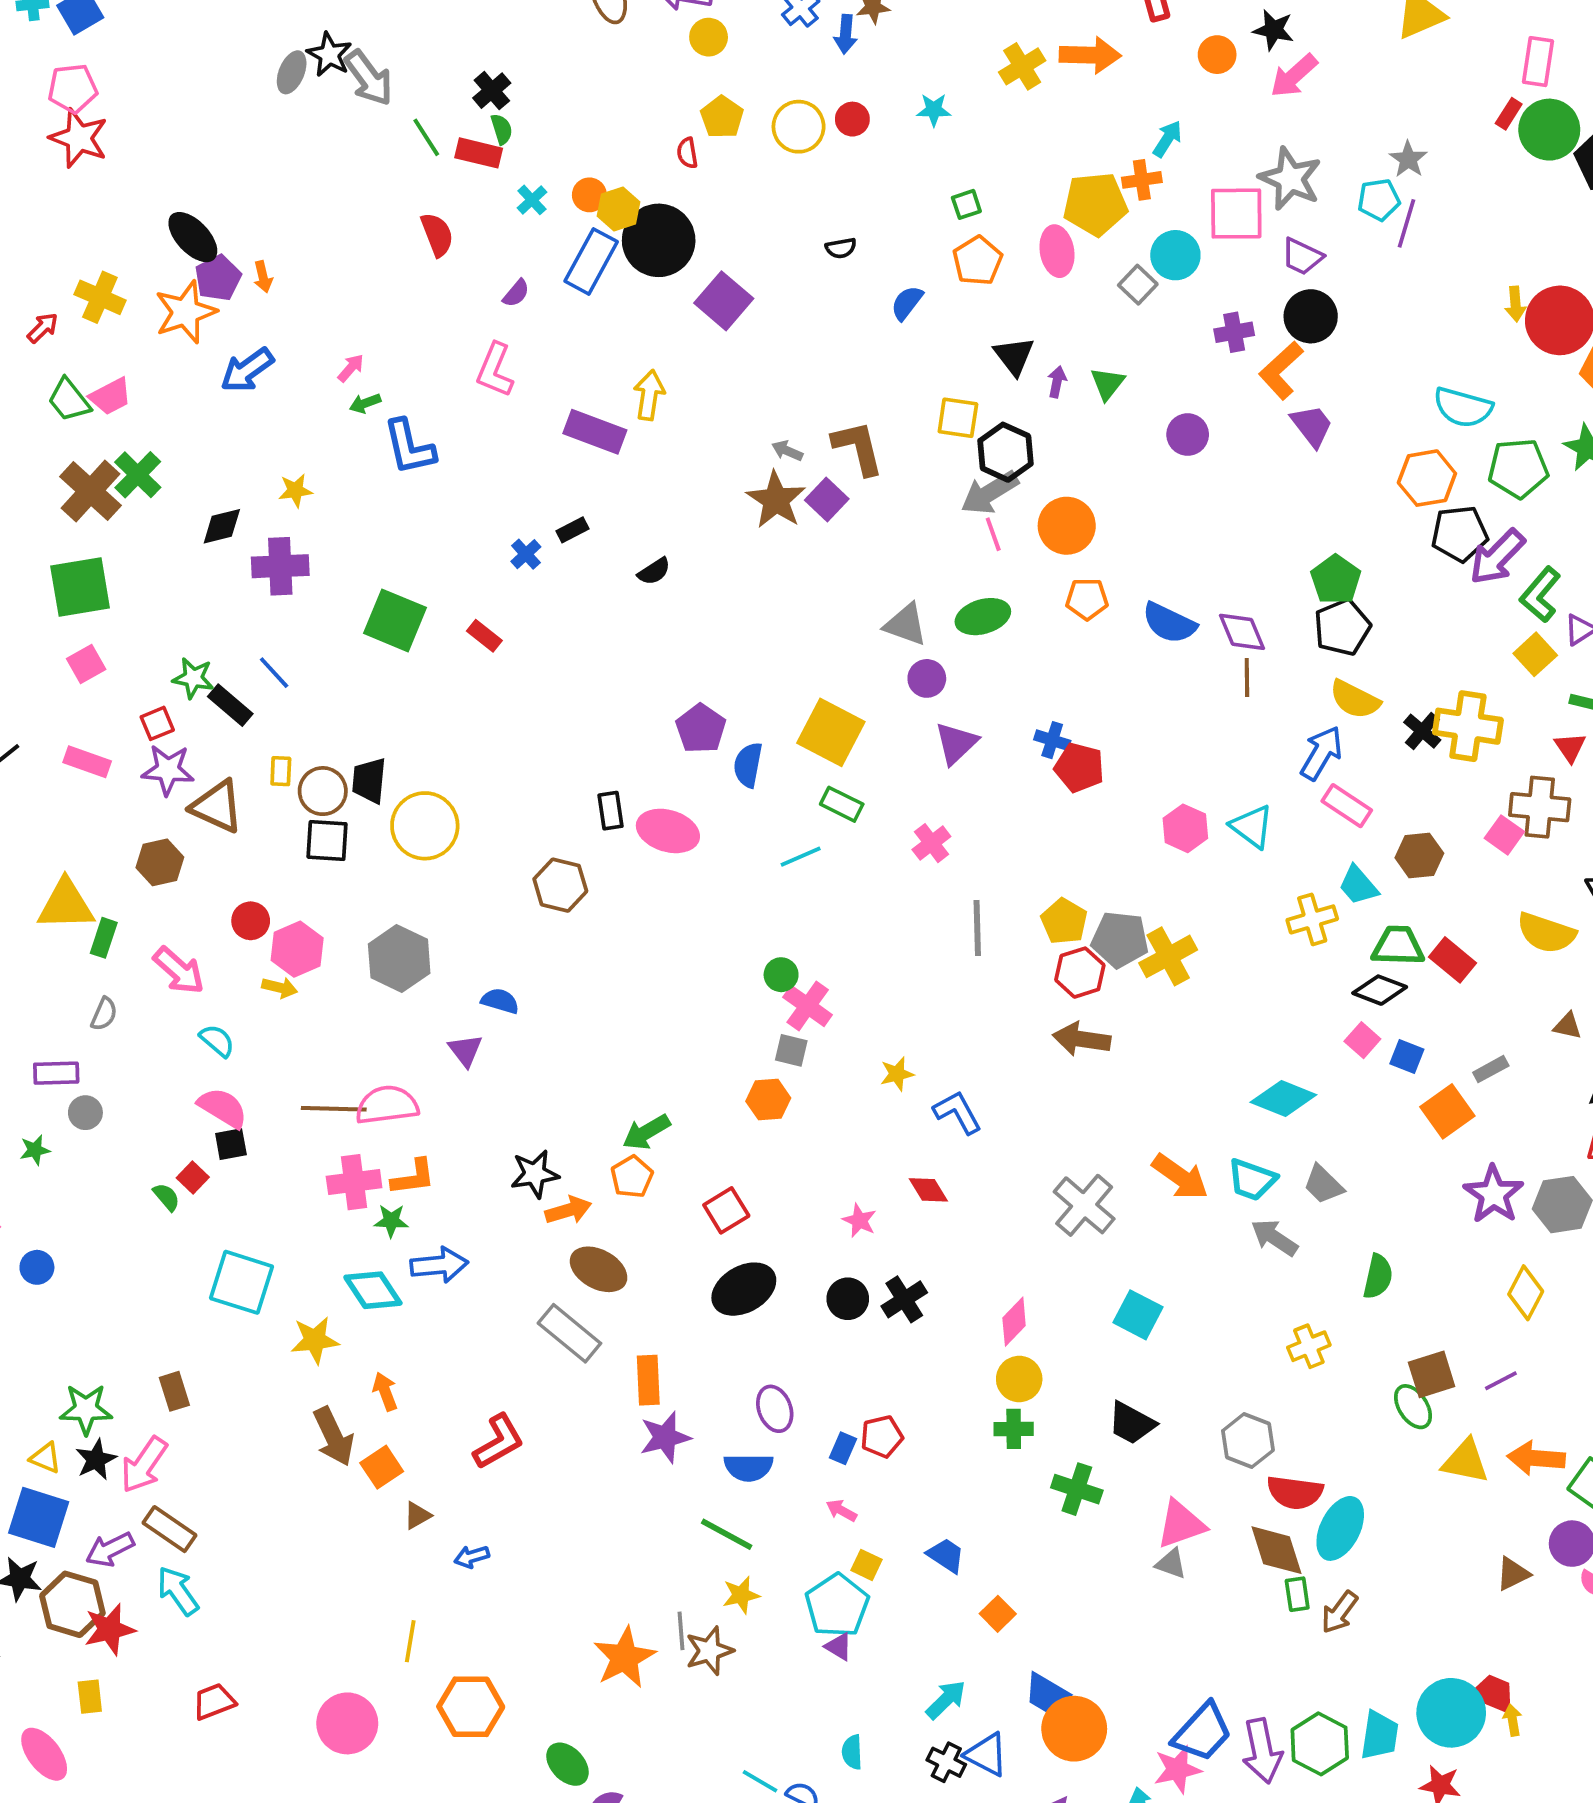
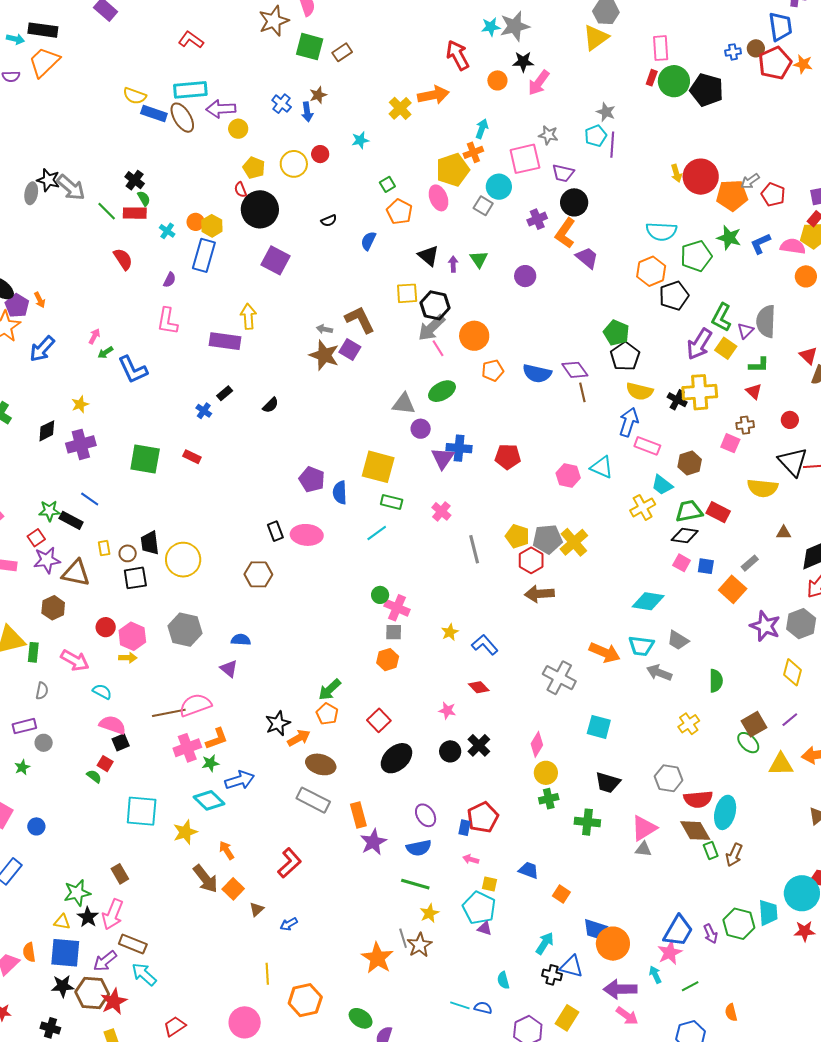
gray star: (1290, 179) -> (548, 135), size x0.6
black circle: (659, 240) -> (260, 209), moved
purple arrow: (1497, 557) -> (699, 344), moved
blue cross: (1052, 740) -> (459, 448), moved, size x1.4
brown circle: (323, 791) -> (128, 553), size x0.7
brown cross: (1540, 807) -> (745, 425), size x0.6
red pentagon: (882, 1437) -> (483, 817), size x1.4
purple arrow: (1262, 1751) -> (710, 934), size x0.6

